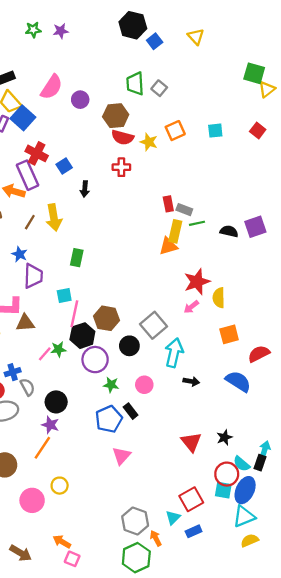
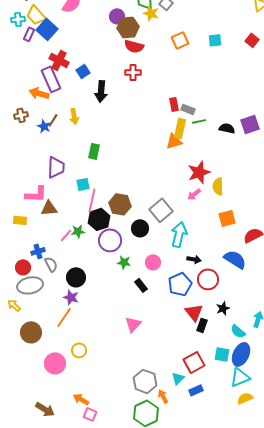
purple circle: (80, 100) -> (117, 16), moved
yellow star: (149, 142) -> (151, 13), moved
black arrow: (85, 189) -> (101, 91), size x1.5
yellow arrow: (54, 218) -> (74, 116), size x0.7
blue star: (19, 254) -> (44, 126), moved
blue pentagon: (109, 419) -> (180, 284), moved
black rectangle: (260, 463) -> (202, 325), moved
red circle: (227, 474) -> (208, 279), moved

